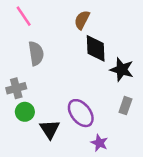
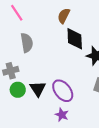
black triangle: (50, 129) -> (38, 89), moved
purple star: (99, 143) -> (62, 115), moved

